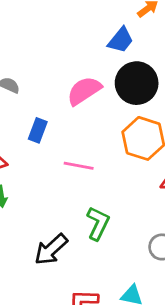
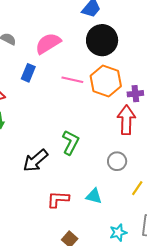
pink semicircle: (84, 91) -> (48, 43), moved
pink line: (79, 166) -> (72, 80), moved

